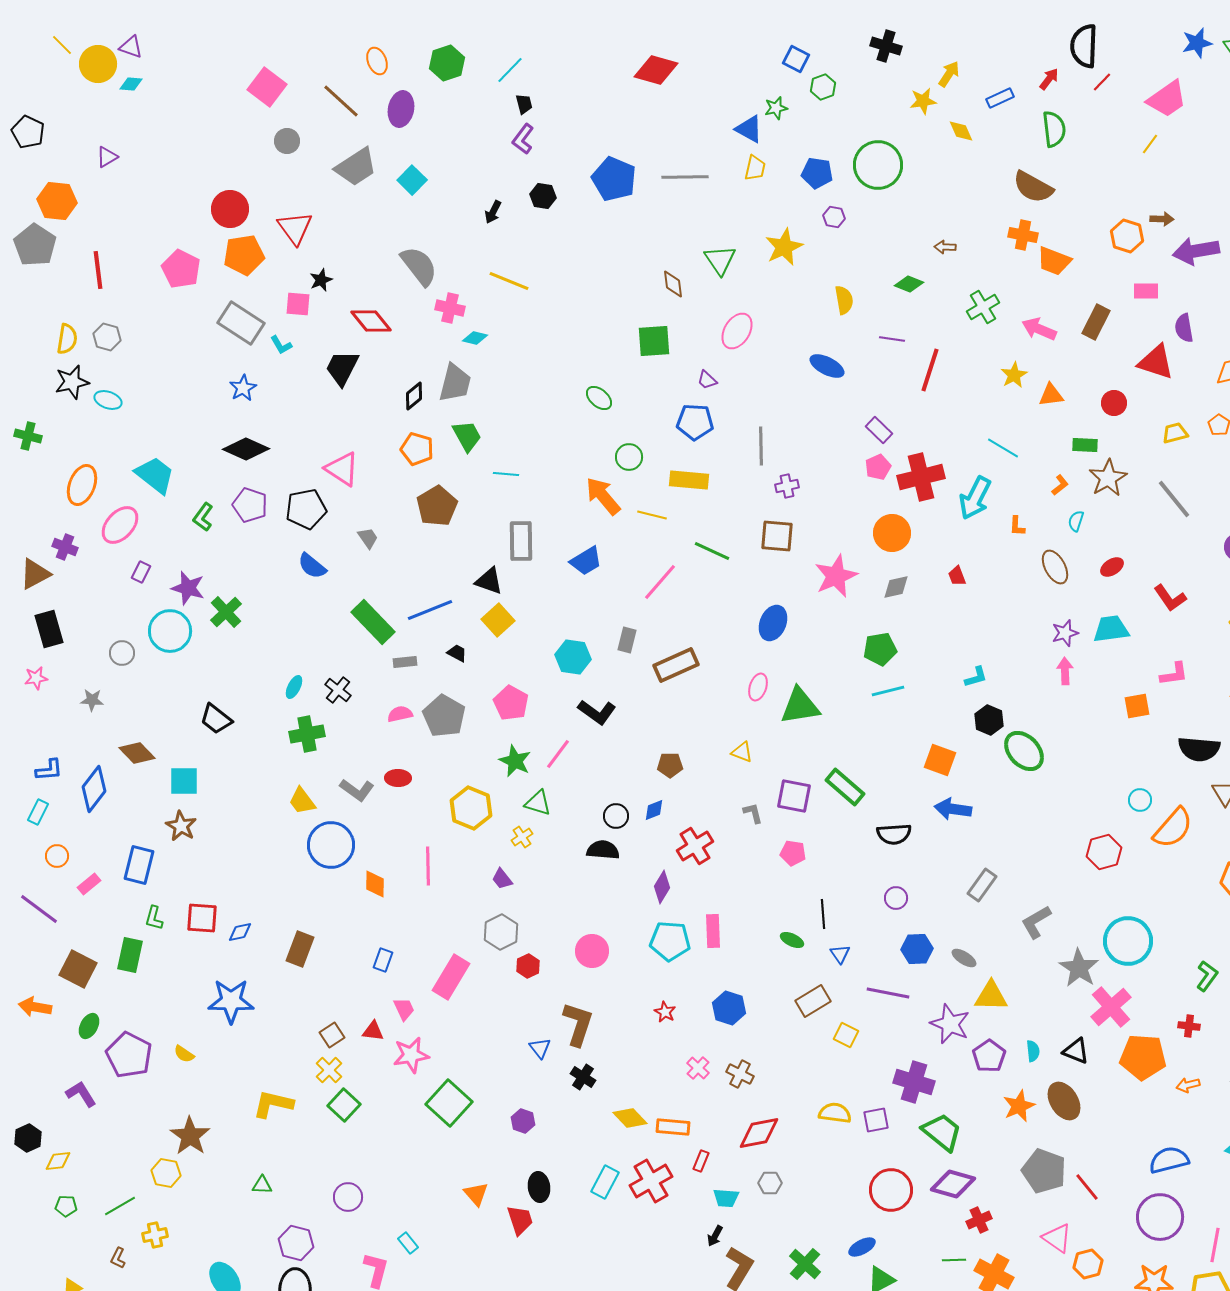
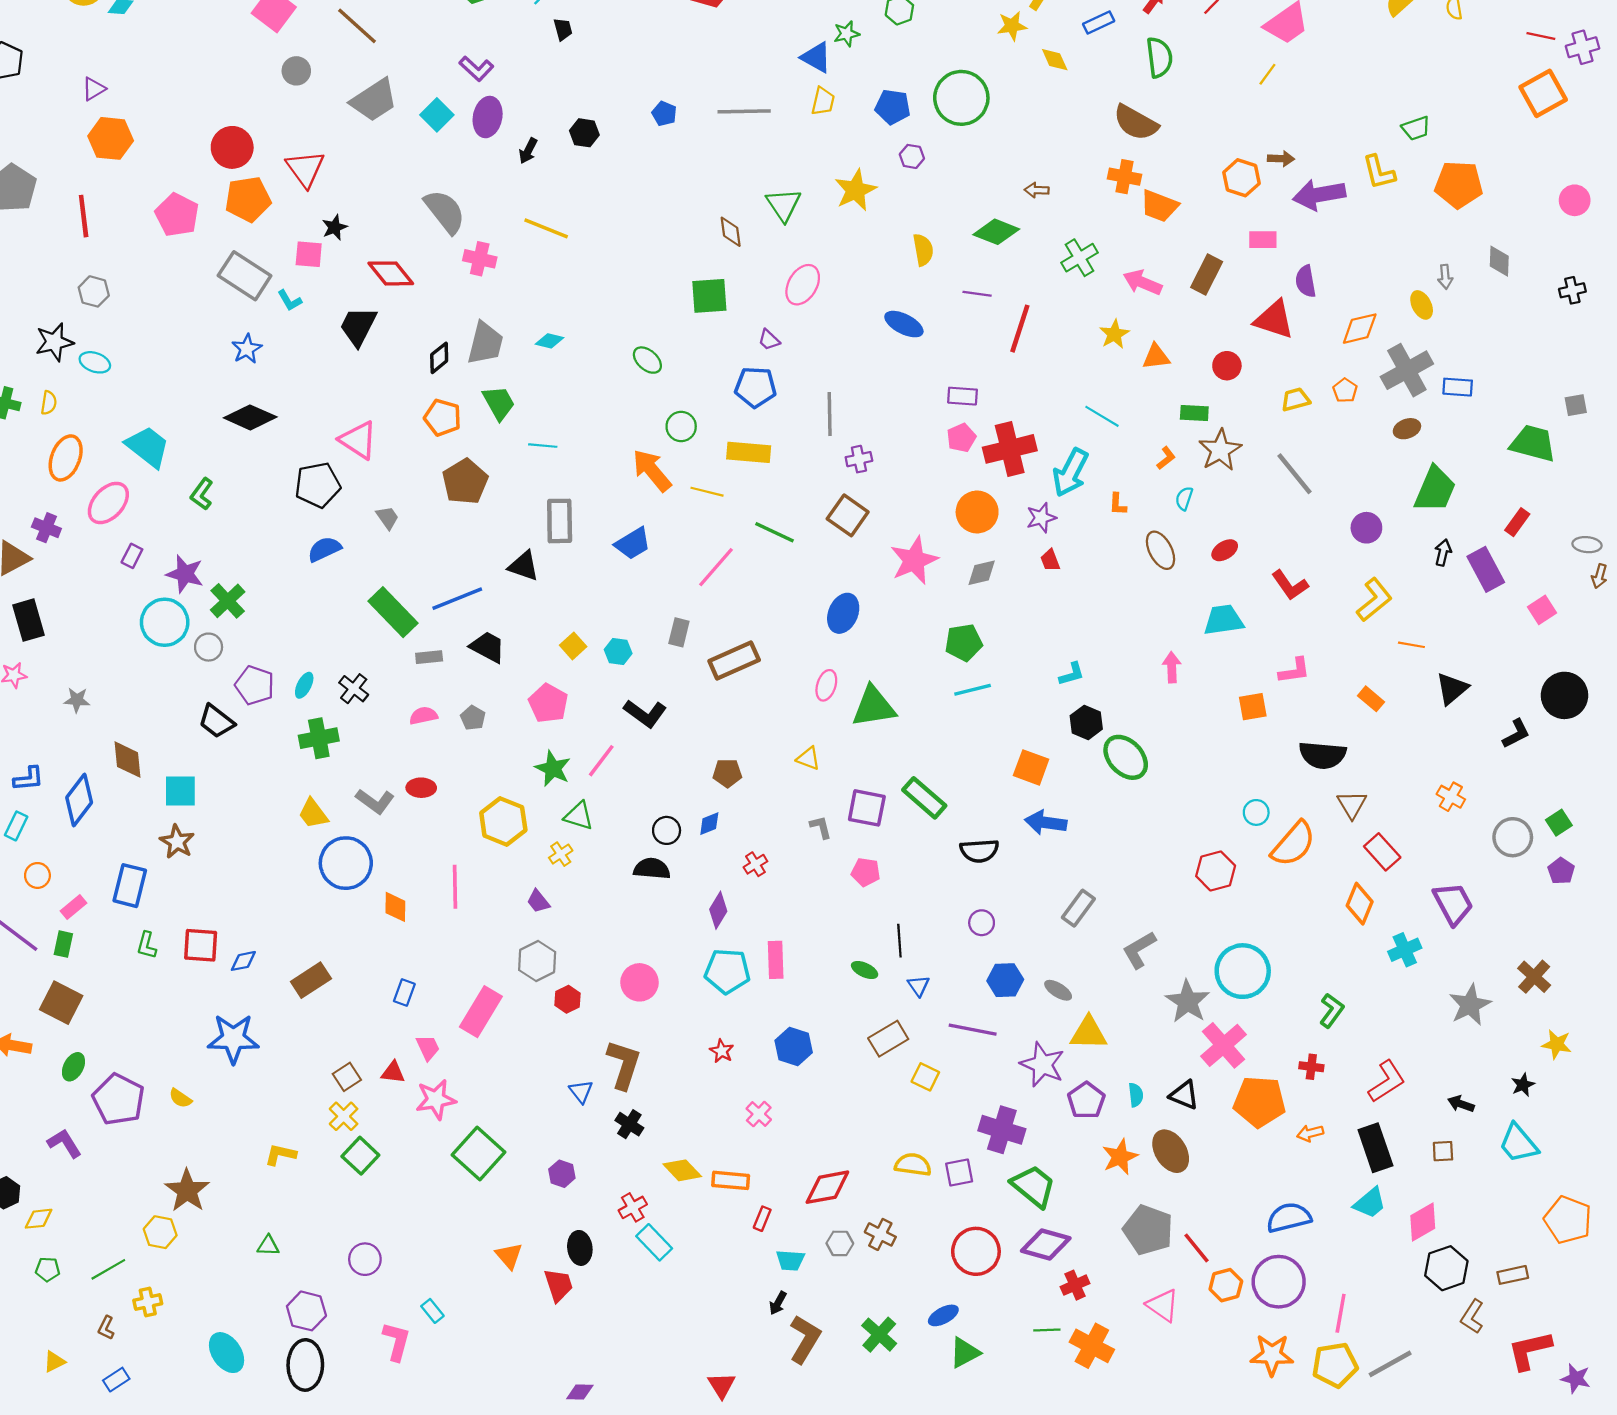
purple ellipse: (401, 109) -> (488, 117), moved
purple L-shape: (523, 139) -> (476, 69), moved, turned -84
blue pentagon: (614, 179) -> (664, 114), size x0.5
orange hexagon: (57, 201) -> (111, 138), moved
green diamond: (909, 284) -> (996, 232), size x1.4
cyan diamond: (475, 338) -> (549, 341), moved
yellow semicircle: (67, 339) -> (49, 403), moved, size x0.7
purple rectangle: (879, 430) -> (962, 396), turned -40
purple pentagon: (250, 505) -> (255, 685), moved
brown square: (777, 536) -> (848, 515), turned 30
blue semicircle: (312, 566) -> (324, 549), turned 116
yellow square: (498, 620) -> (573, 646), moved, size x0.7
purple star: (1065, 633) -> (1041, 518), moved
gray circle: (122, 653) -> (209, 647), moved
black trapezoid: (457, 653) -> (488, 647), size x1.6
cyan hexagon: (573, 657) -> (618, 652), size x0.7
gray pentagon: (444, 716) -> (473, 718), size x0.5
brown diamond: (137, 753) -> (127, 760), turned 39
red cross: (695, 846) -> (755, 864), size x0.6
brown rectangle: (300, 949) -> (311, 980), turned 36
green rectangle: (130, 955) -> (63, 944), moved, size x0.7
brown cross: (740, 1074) -> (880, 1234), moved
yellow L-shape: (273, 1104) -> (281, 1155), size x0.7
red cross: (651, 1181) -> (633, 1207), moved, size x0.6
cyan rectangle: (605, 1182) -> (654, 1242), turned -72
orange hexagon: (1088, 1264) -> (1226, 1285), moved

